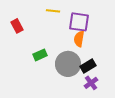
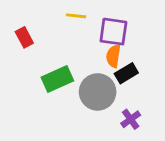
green rectangle: (40, 55) -> (57, 79), size x1.5
black rectangle: (88, 66) -> (126, 73), moved

